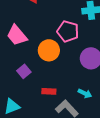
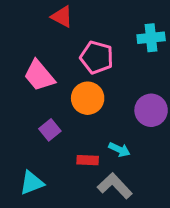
pink pentagon: (68, 31) -> (97, 57), moved
cyan arrow: (85, 93) -> (119, 150), moved

